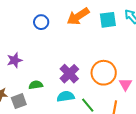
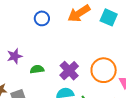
cyan square: (108, 20) -> (109, 17), turned 30
green semicircle: (36, 85) -> (37, 69), moved

